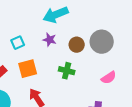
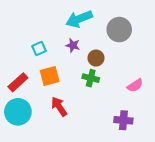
gray circle: (102, 42) -> (119, 30), moved
brown circle: (77, 45) -> (96, 58), moved

